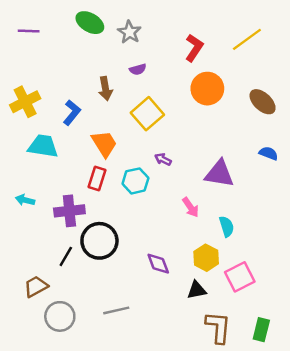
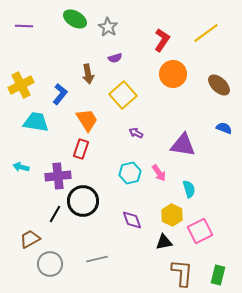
cyan hexagon: (135, 181) -> (130, 173), moved

